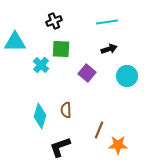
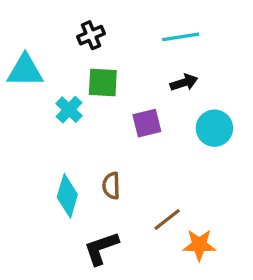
purple square: (87, 73) -> (147, 123), turned 36
brown line: (99, 130) -> (167, 219), turned 30

